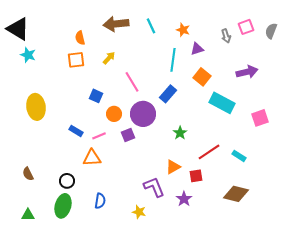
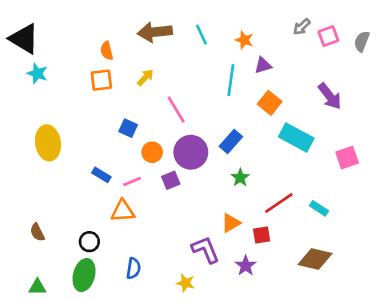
gray arrow: (226, 36) -> (302, 27), moved, turned 64
purple arrow: (247, 72) -> (330, 96), turned 65
blue rectangle: (168, 94) -> (231, 142), moved

